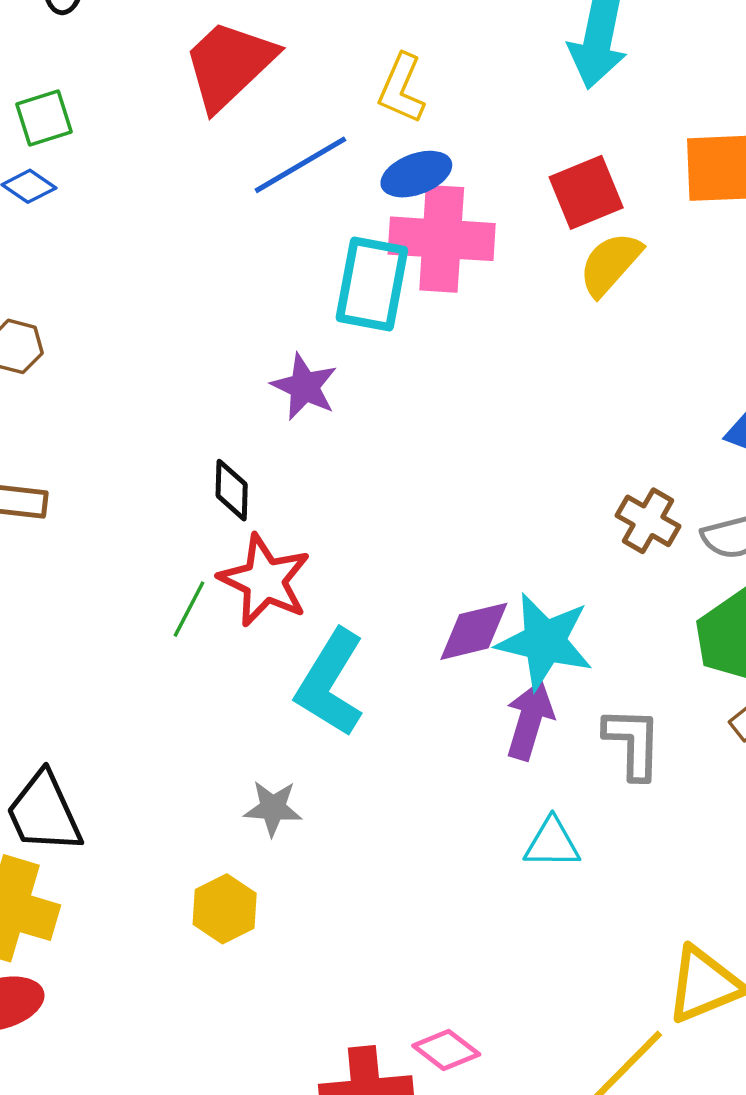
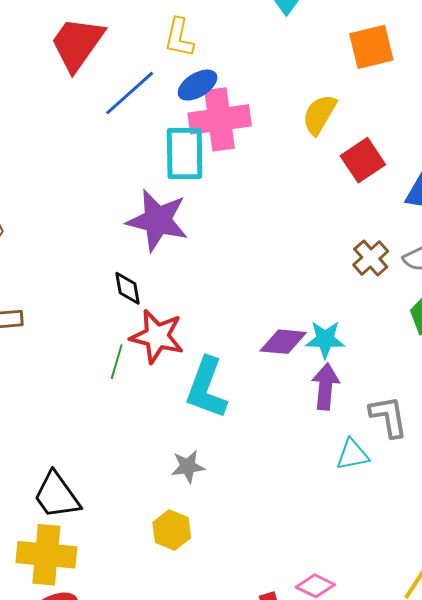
red square: (586, 192) -> (363, 160), moved
purple star: (304, 387) -> (158, 220), size x1.6
brown cross: (648, 521) -> (371, 258), turned 30
purple diamond: (474, 631) -> (283, 342), turned 30
cyan star: (545, 642) -> (325, 339), size x0.7
gray L-shape: (633, 743) -> (388, 417), moved

